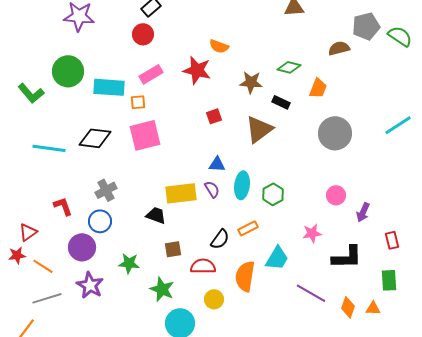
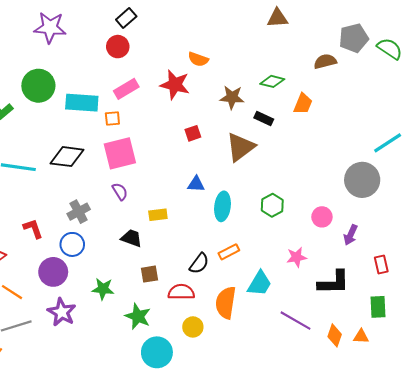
gray circle: (335, 133) -> (362, 180), moved
purple semicircle: (212, 189) -> (120, 192), moved
yellow rectangle: (181, 193) -> (158, 215), size x0.6
green hexagon: (273, 194) -> (272, 205), moved

